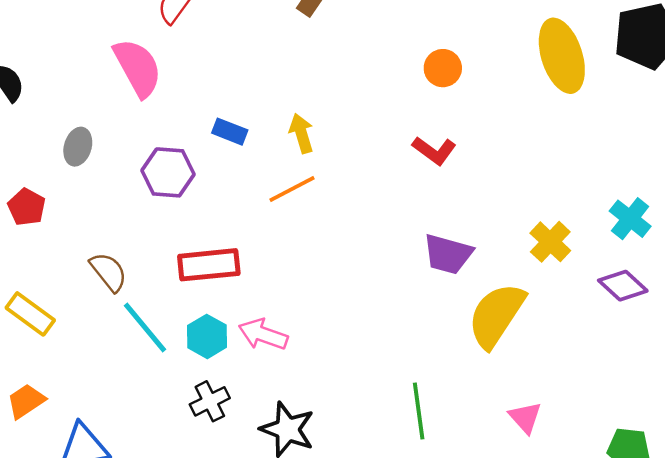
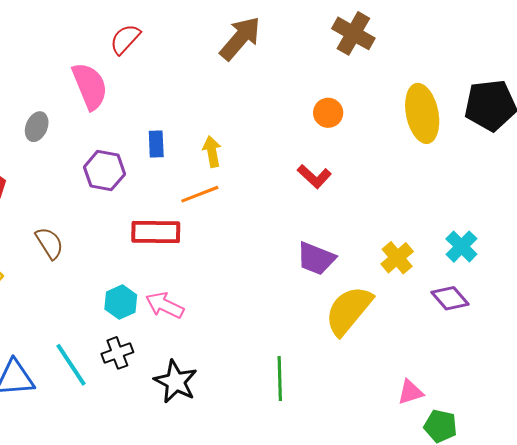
blue rectangle: (230, 132) -> (156, 144), turned 60
gray ellipse: (78, 147) -> (37, 127), moved
red rectangle: (209, 265) -> (156, 232), moved
cyan line: (145, 327) -> (71, 365), moved
pink triangle: (525, 418) -> (410, 392), moved, turned 48

